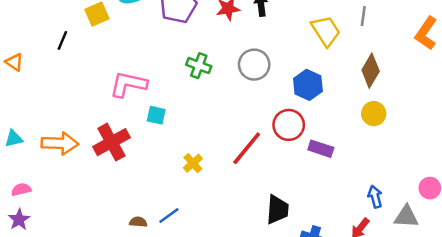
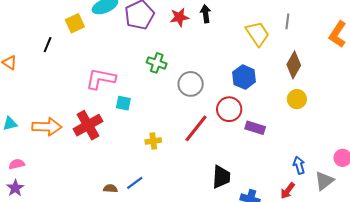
gray circle: (254, 65) -> (191, 84), moved
yellow cross: (193, 163) -> (153, 141), turned 35
gray triangle: (406, 217) -> (324, 181), turned -40

